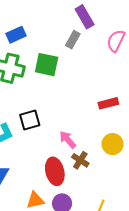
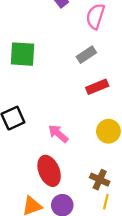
gray rectangle: (73, 40) -> (86, 55), moved, turned 36
brown cross: (80, 160) -> (100, 180), moved

